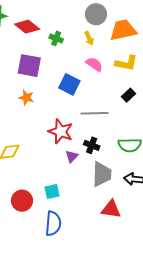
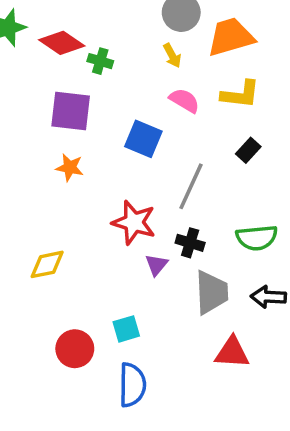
green cross: (56, 38) -> (100, 61), moved
gray line: (95, 113) -> (191, 186), turned -60

